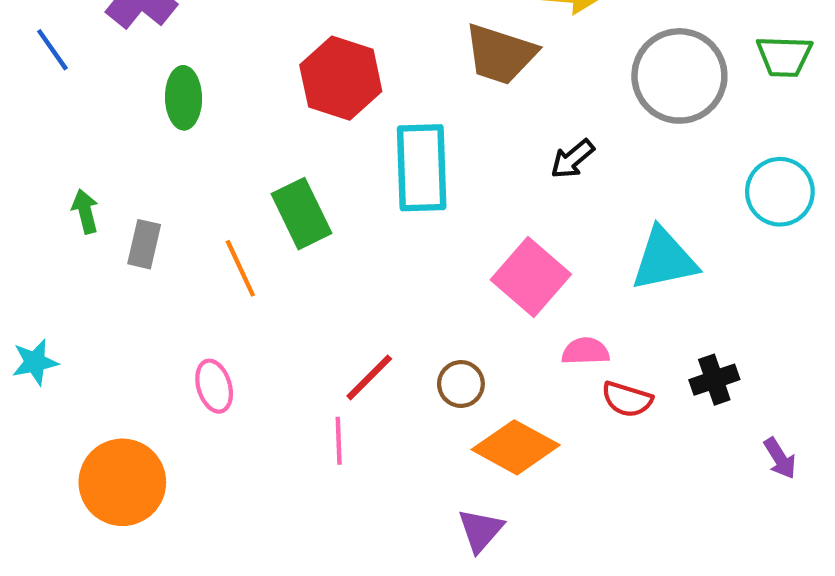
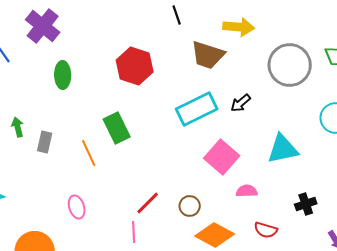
cyan rectangle: (422, 168) -> (197, 109), moved, turned 66
red semicircle: (627, 399) -> (266, 230), moved

